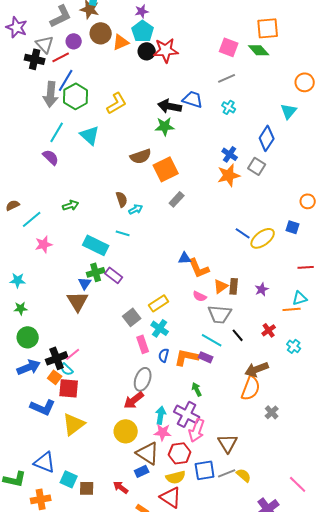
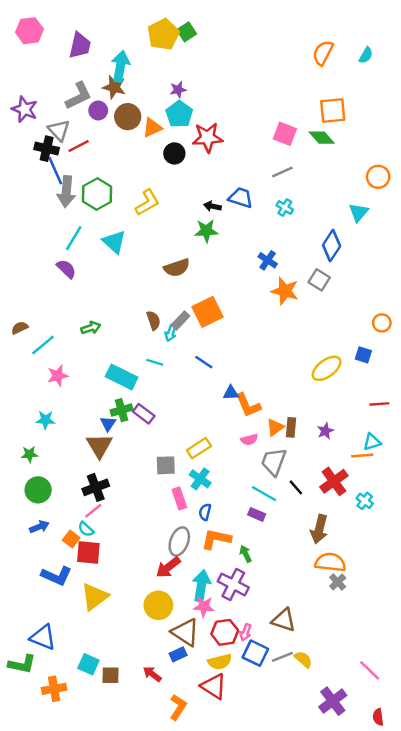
purple circle: (74, 41) -> (98, 110), moved
black circle: (147, 51) -> (174, 153), moved
blue line: (66, 80) -> (55, 171), moved, turned -55
black arrow: (170, 106) -> (212, 206), size x0.6
blue cross: (230, 154) -> (268, 260), moved
orange square: (166, 169) -> (207, 312), moved
orange star: (229, 175) -> (285, 291), turned 30
gray rectangle: (177, 199) -> (180, 320), moved
cyan arrow: (136, 209) -> (171, 333), turned 136
blue line: (243, 233) -> (204, 362), moved
cyan star: (18, 280) -> (45, 420), moved
pink semicircle: (200, 296) -> (249, 440), turned -40
gray trapezoid: (220, 314) -> (274, 462), turned 105
gray square: (132, 317) -> (166, 465), turned 36
red cross: (269, 330) -> (334, 481), size x1.6
orange L-shape: (187, 357) -> (216, 539), moved
black cross: (57, 358) -> (96, 487), moved
blue arrow: (29, 367) -> (39, 527), size x0.7
brown arrow: (257, 369) -> (319, 529), turned -55
orange semicircle: (251, 388) -> (330, 562), moved, turned -105
cyan arrow: (161, 415) -> (201, 586), size x1.4
pink arrow: (197, 430) -> (246, 632), moved, size x0.6
brown triangle: (228, 443) -> (284, 620), turned -40
blue triangle: (45, 462) -> (43, 637), moved
blue square: (205, 470) -> (255, 653), turned 35

